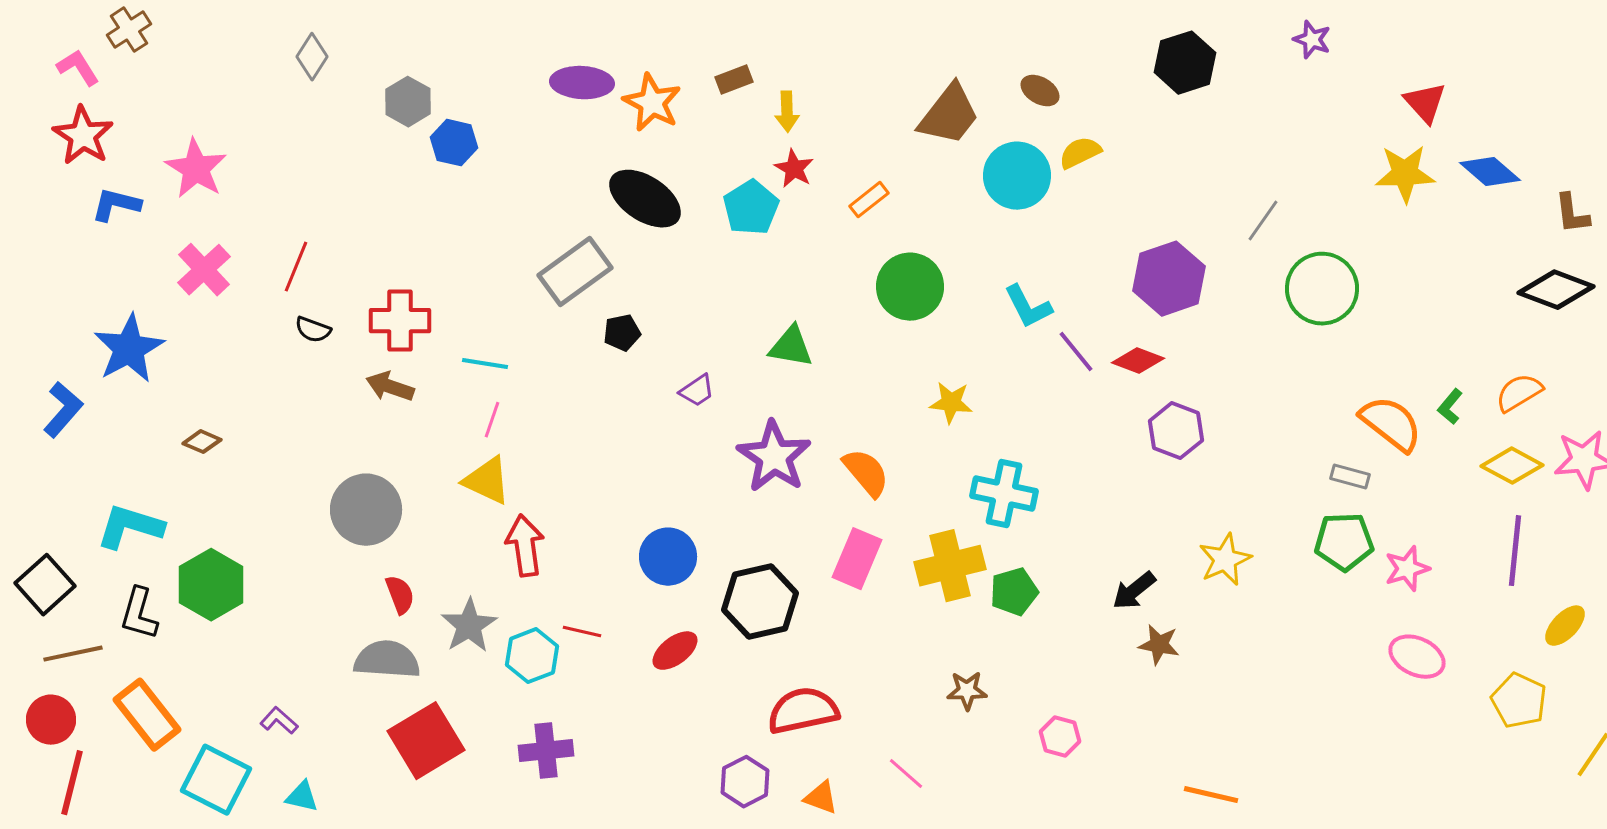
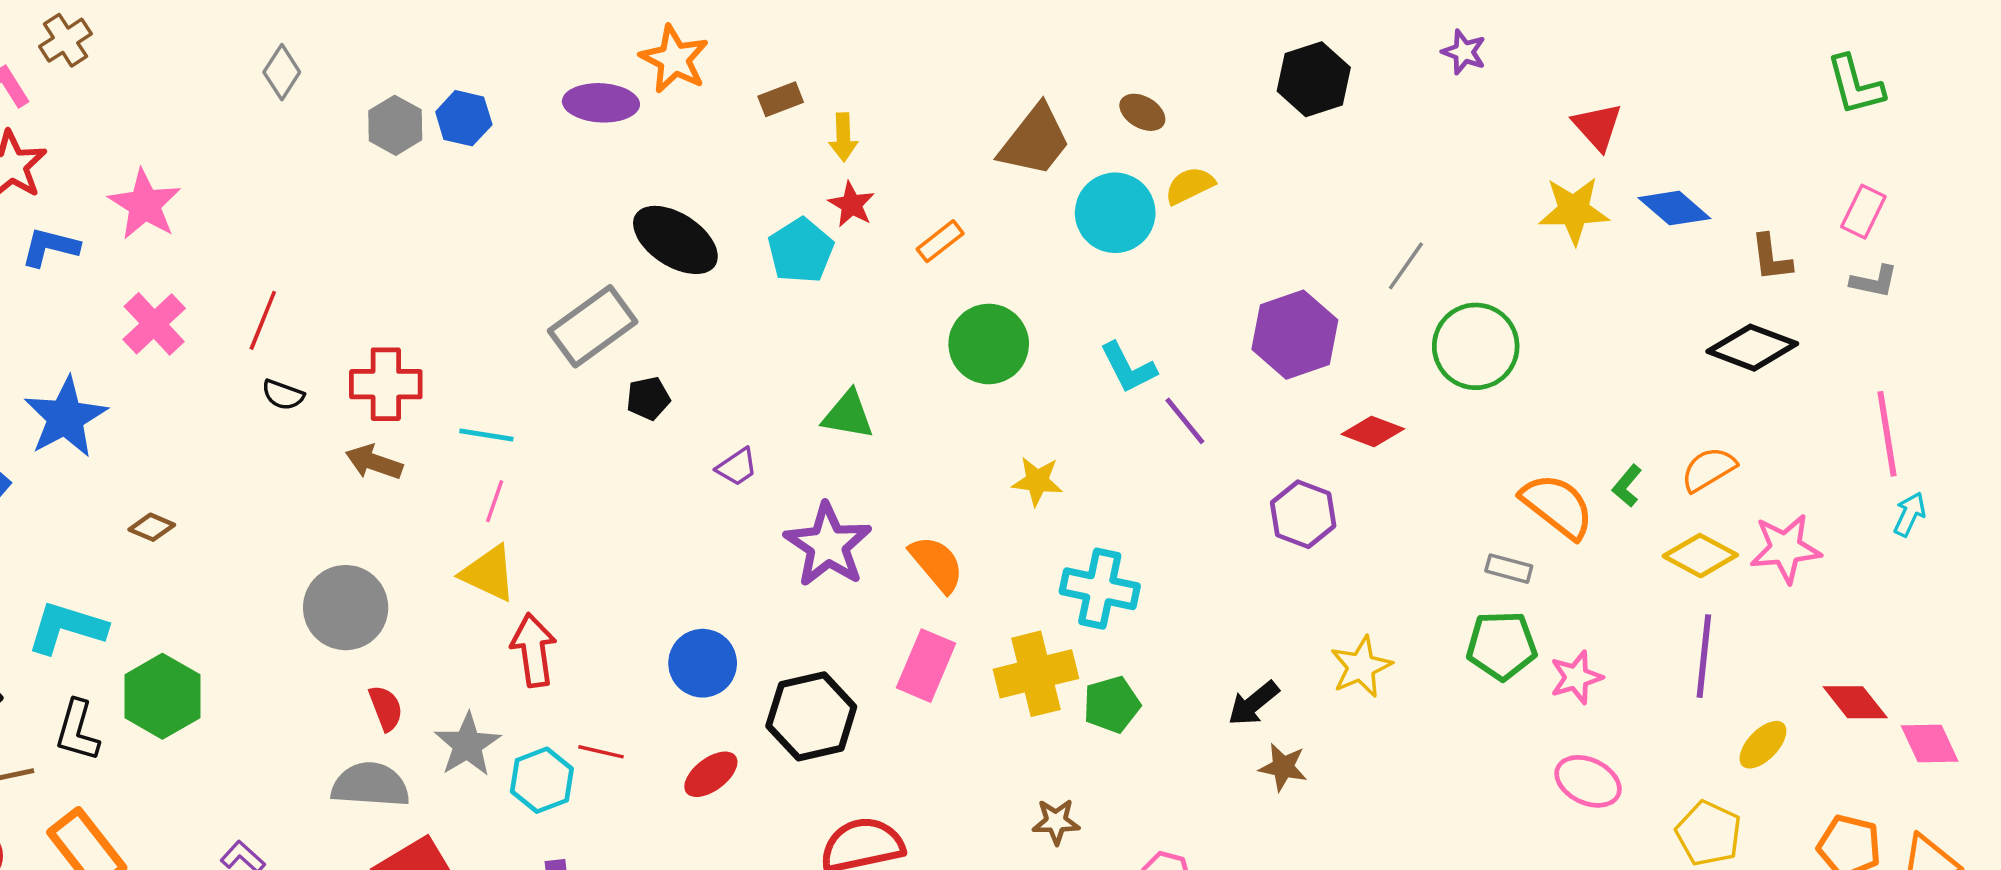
orange star: (652, 103) -> (674, 59), moved
blue hexagon: (454, 143) -> (464, 118), moved
red diamond: (1138, 361) -> (1373, 431), moved

